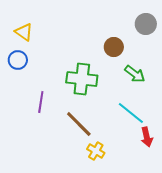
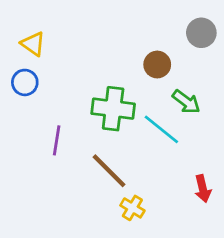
cyan line: (131, 113) -> (161, 129), moved

